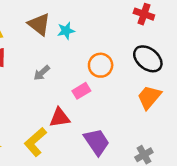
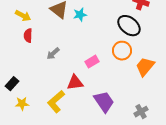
black ellipse: (148, 59) -> (129, 26), moved
orange circle: (101, 65) -> (122, 51), moved
gray arrow: (42, 73) -> (53, 54), moved

